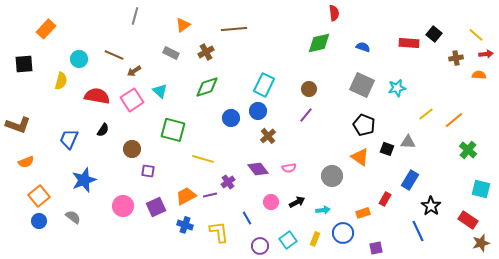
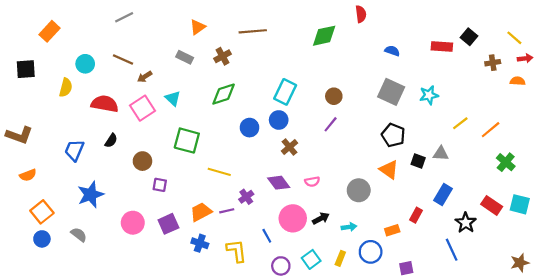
gray line: (135, 16) -> (124, 17), moved, turned 48
green diamond: (319, 43) -> (324, 36), moved
pink circle: (271, 202) -> (293, 218), size x1.6
red rectangle: (468, 220) -> (492, 205), moved

